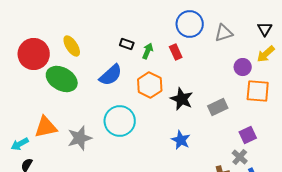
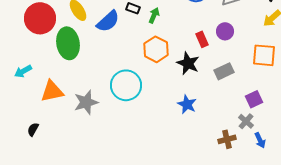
red rectangle: (176, 52) -> (202, 39), moved
purple circle: (243, 67) -> (225, 31), moved
blue semicircle: (111, 75) -> (108, 21), moved
green ellipse: (62, 79) -> (68, 43), turned 52
cyan arrow: (20, 144) -> (23, 71), moved

